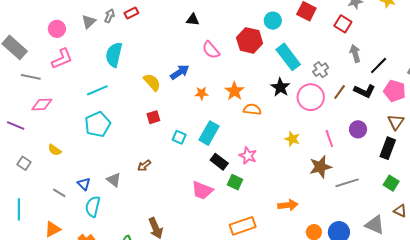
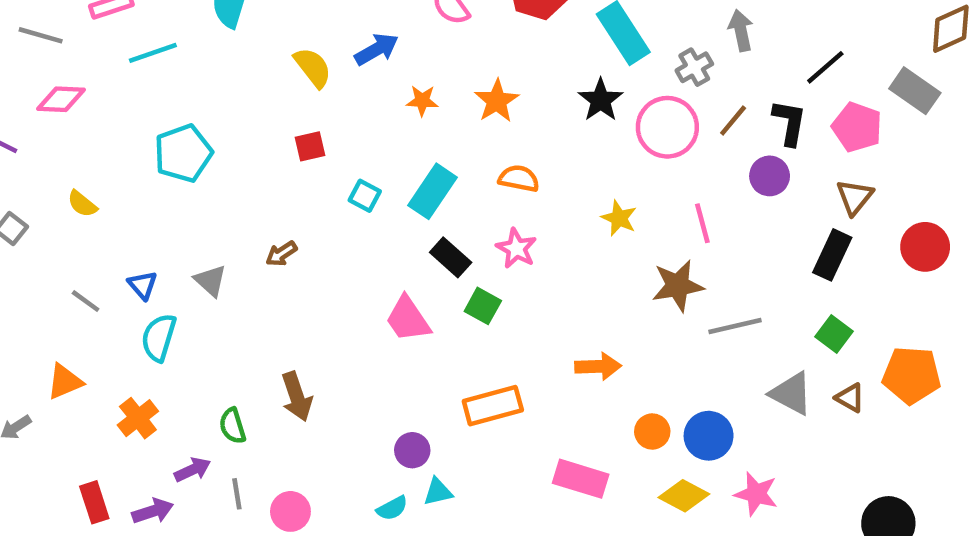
gray arrow: (355, 53) -> (741, 30), moved
cyan line: (97, 90) -> (153, 53), moved
black L-shape: (365, 91) -> (789, 122), turned -110
orange semicircle: (252, 109) -> (519, 178), moved
purple circle: (358, 129) -> (770, 176), moved
pink trapezoid: (202, 190) -> (408, 319), turned 30
gray triangle: (375, 225) -> (791, 393), moved

